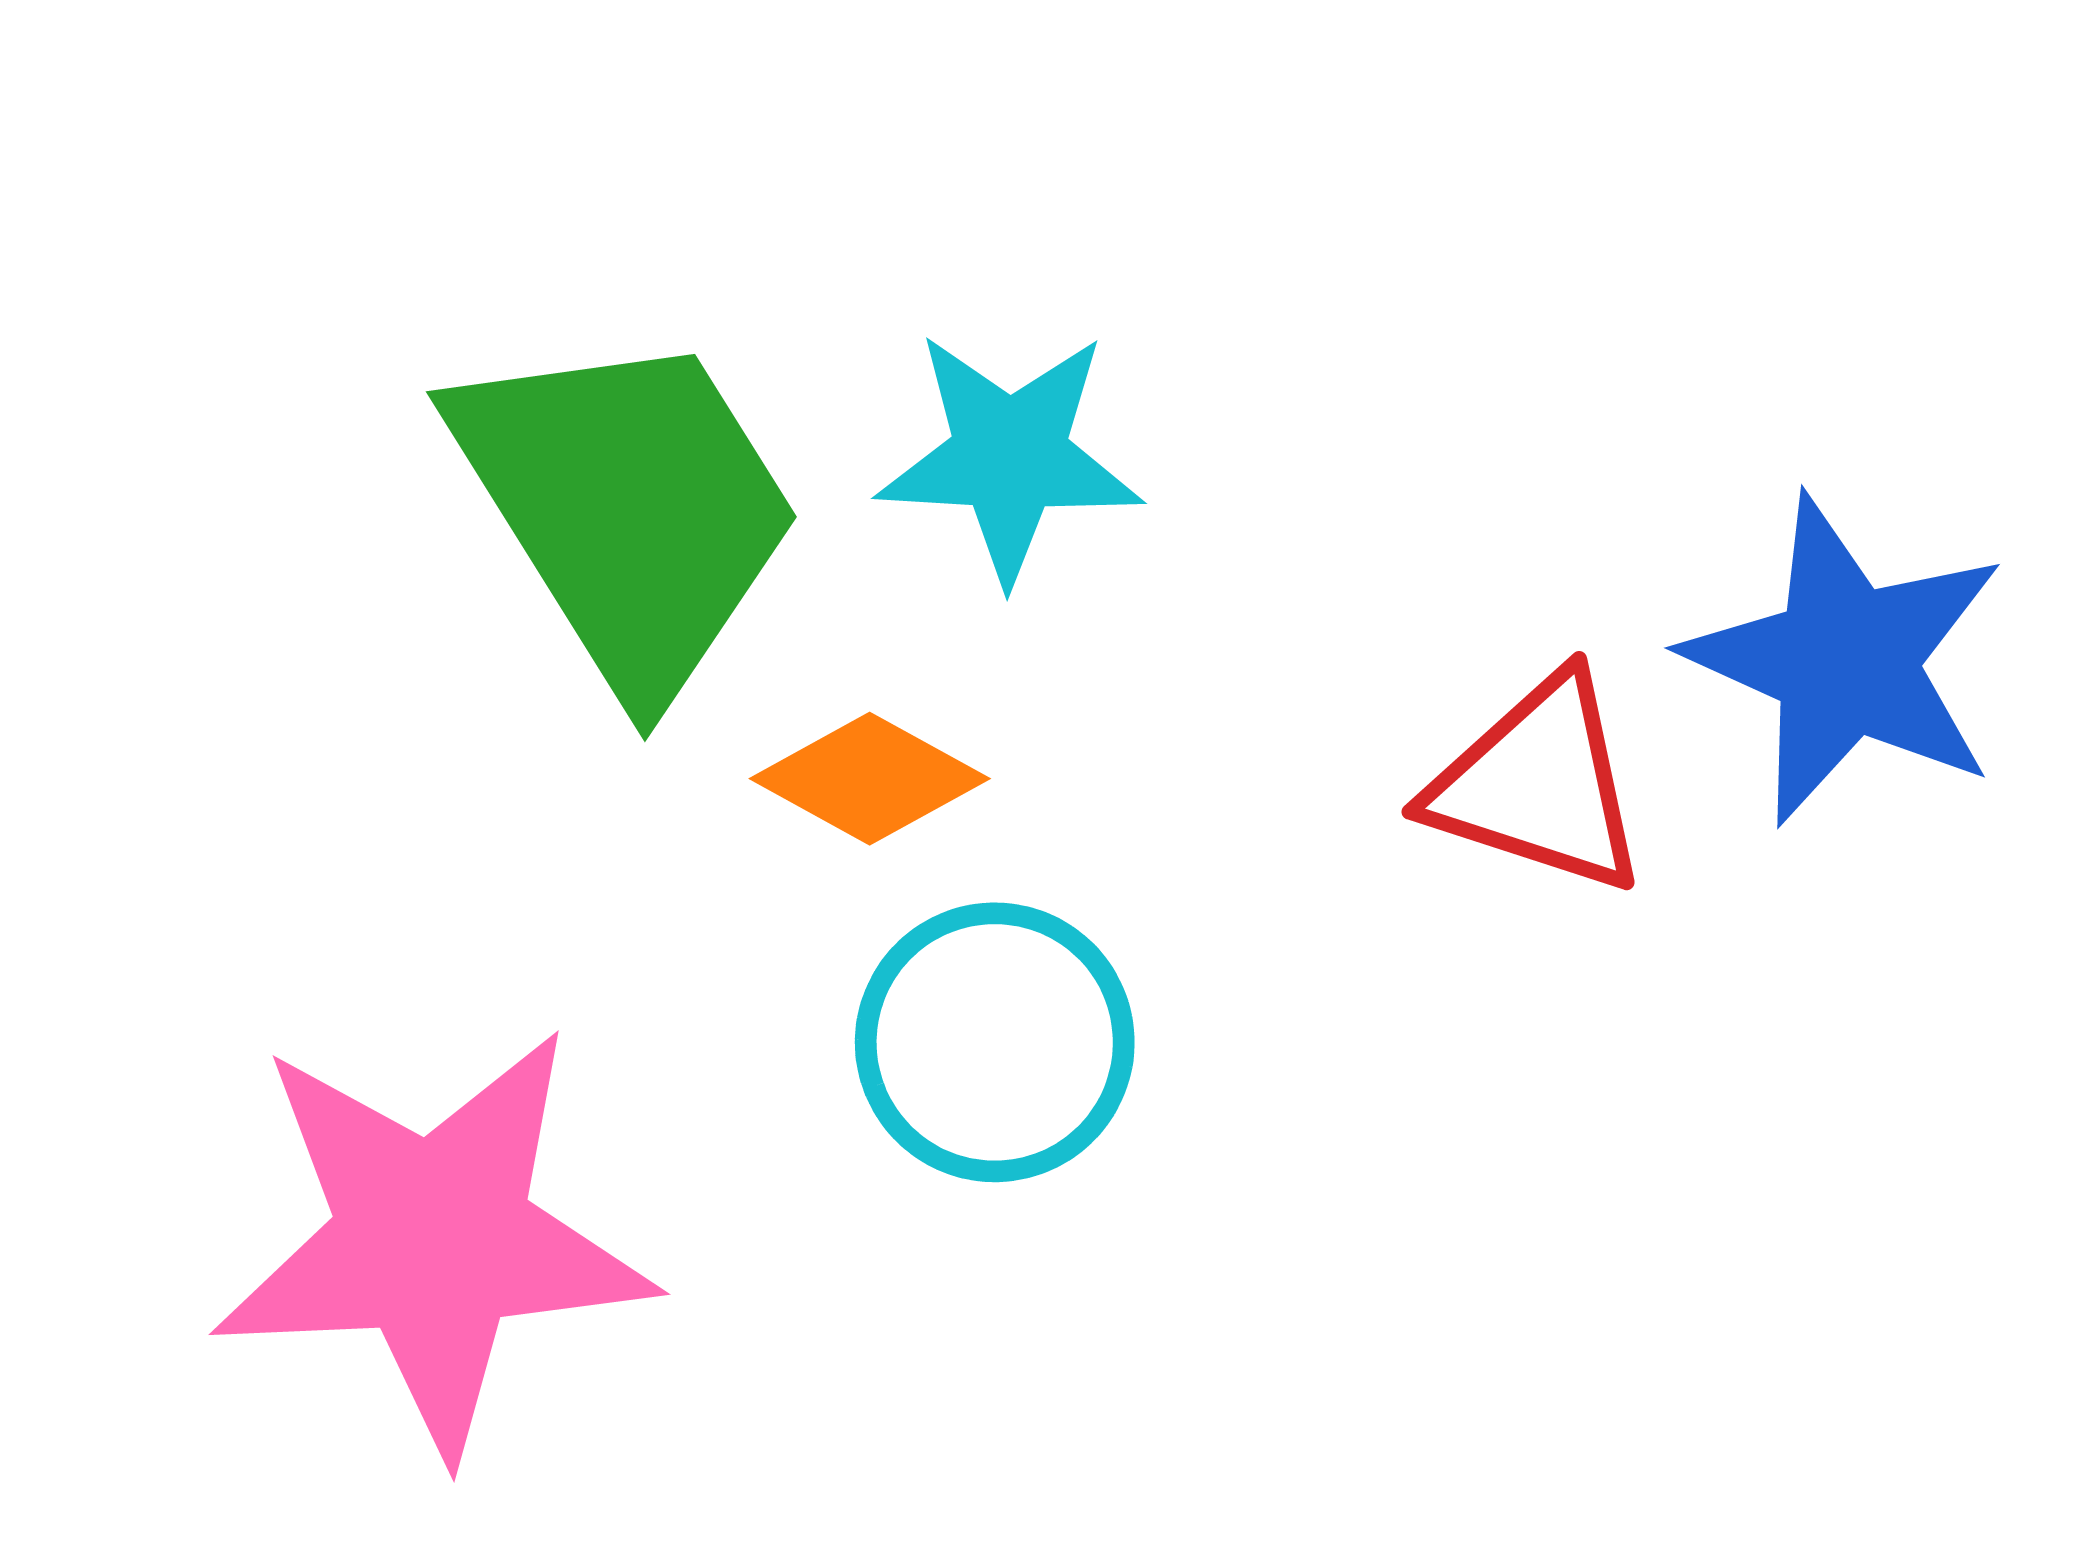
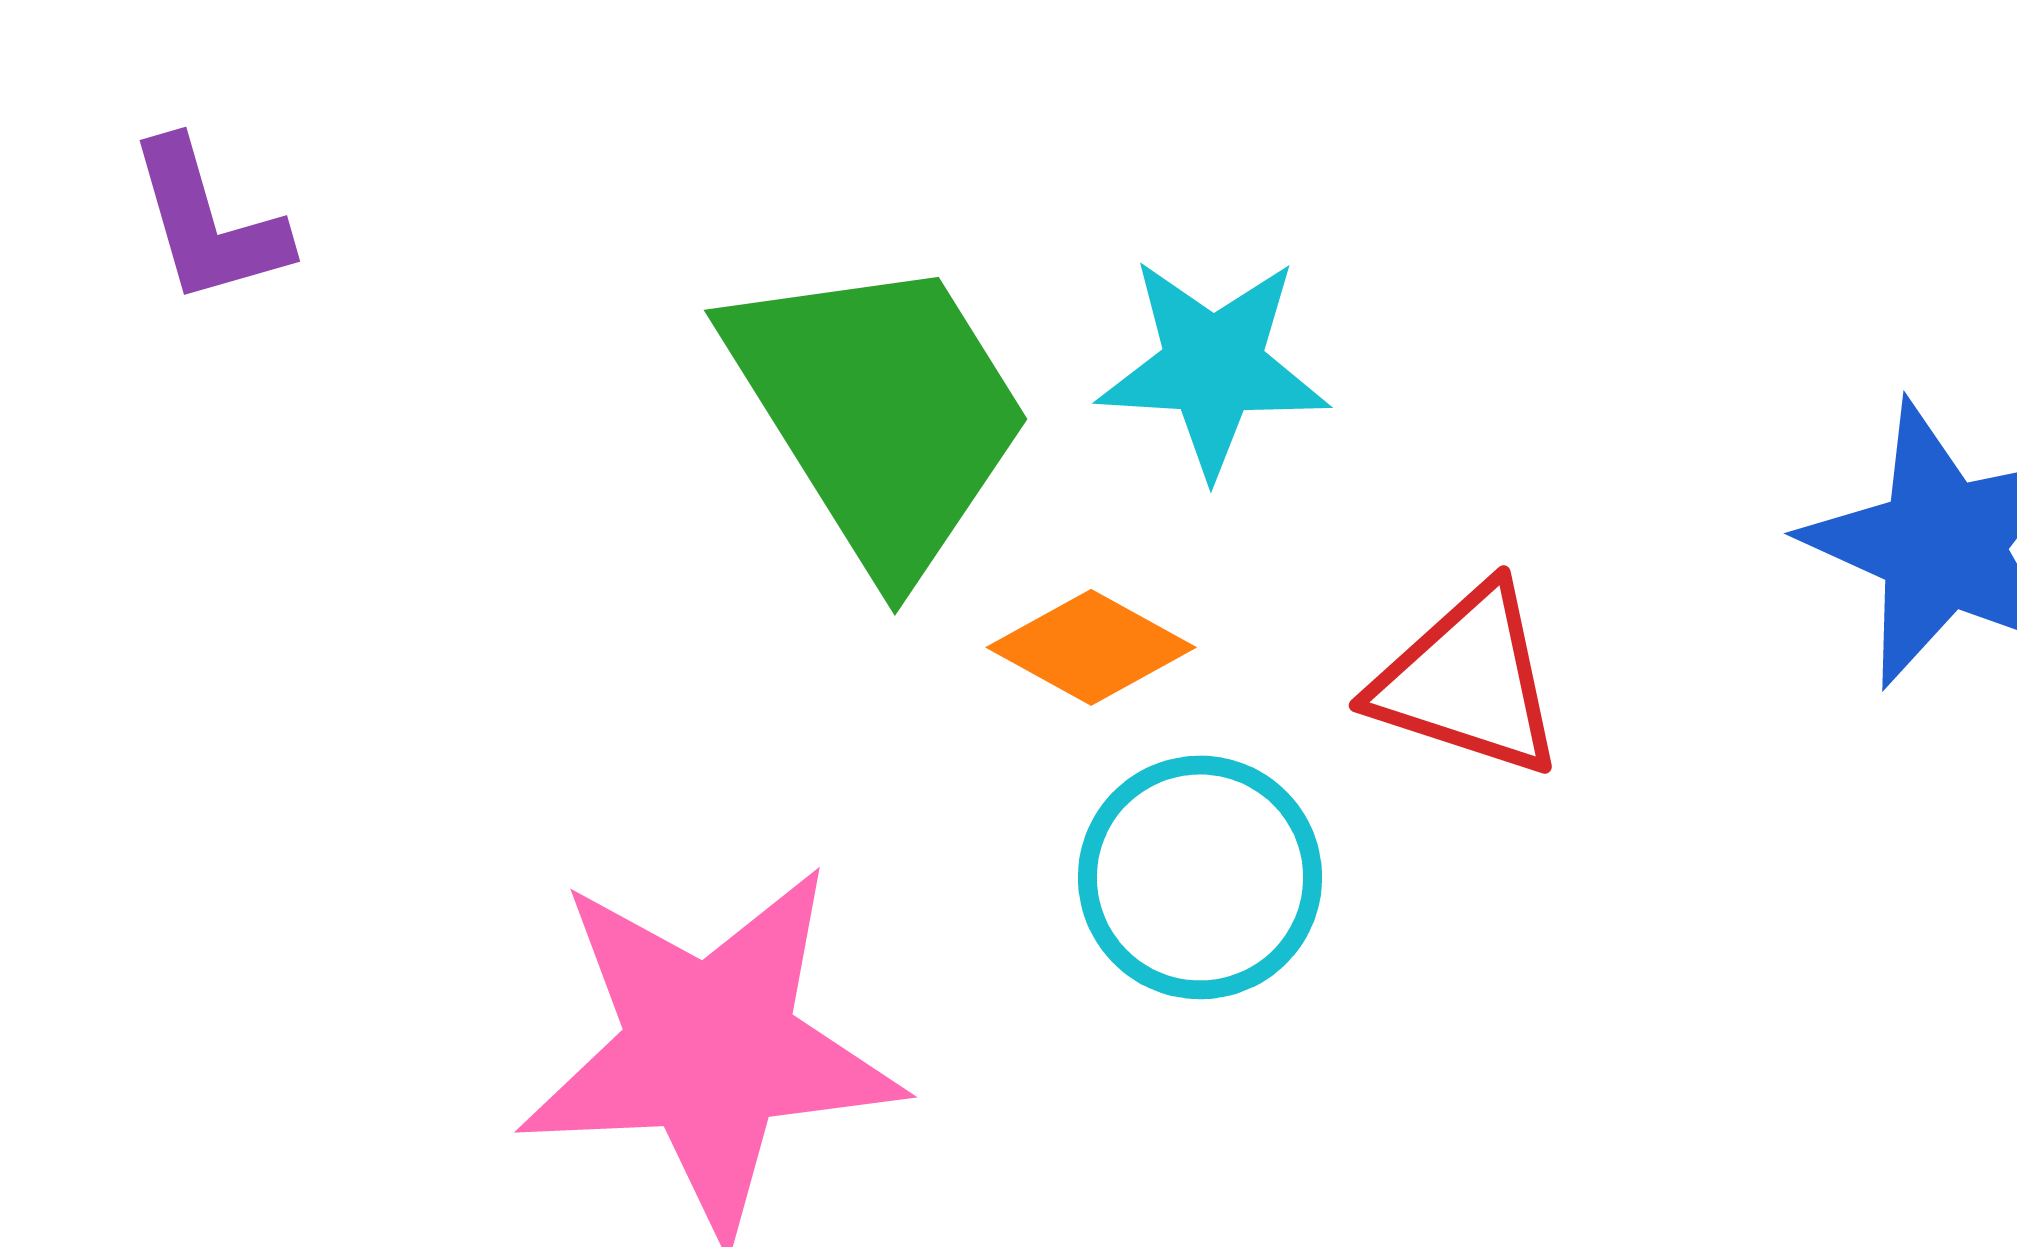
red triangle: (1538, 784) -> (1468, 681), moved

